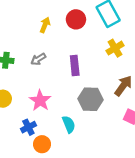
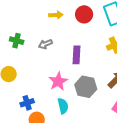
yellow arrow: (45, 25) -> (56, 15), turned 56
pink star: (40, 101) -> (58, 81), moved

